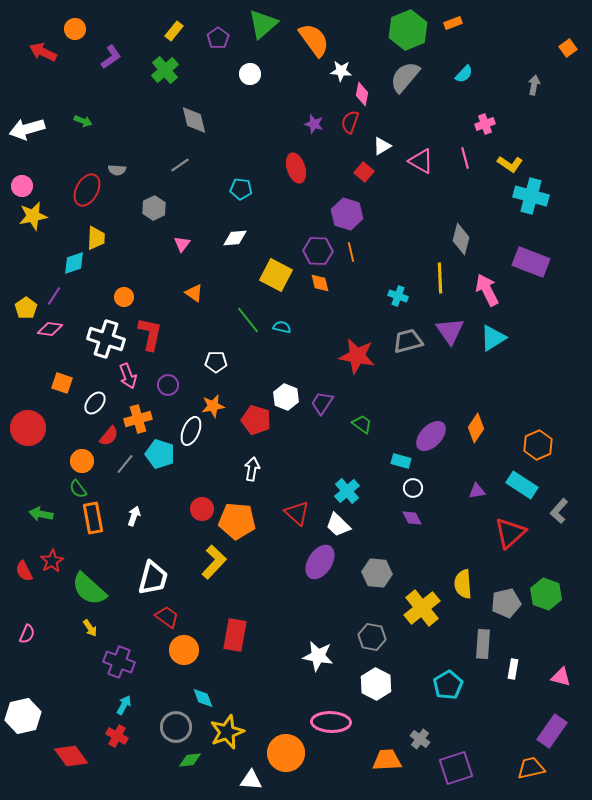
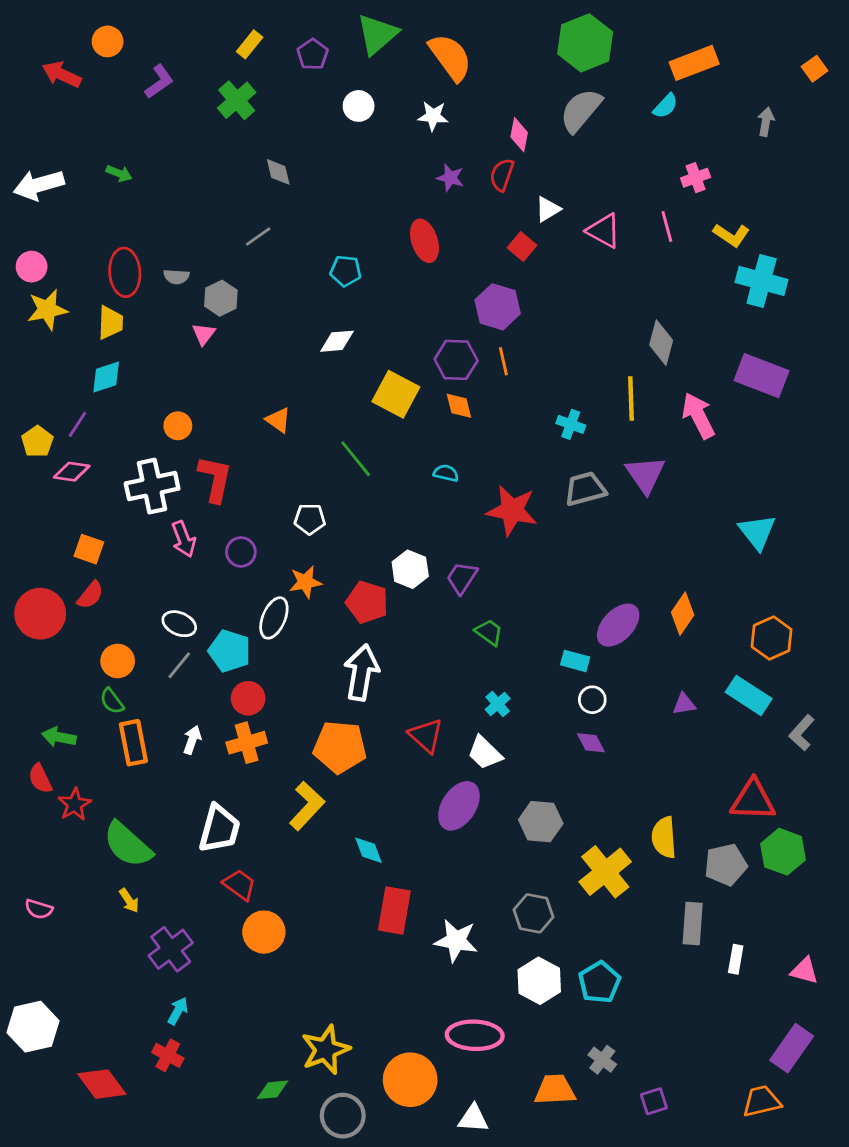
orange rectangle: (453, 23) -> (694, 63), moved, size x1.8
white star: (341, 71) -> (433, 116), moved
gray diamond: (194, 120) -> (278, 172), size x0.7
gray semicircle: (117, 170) -> (176, 277), moved
red ellipse: (87, 190) -> (125, 272), turned -32
yellow trapezoid: (96, 238) -> (110, 323), moved
pink triangle: (182, 244) -> (204, 334), moved
cyan semicircle: (282, 327) -> (446, 473), moved
cyan triangle: (493, 338) -> (757, 532), moved, turned -36
white cross: (106, 339) -> (152, 486), turned -30
white ellipse: (95, 403) -> (179, 624), moved, turned 75
orange cross: (138, 419) -> (247, 743), moved
green trapezoid: (362, 424) -> (489, 632), moved
red semicircle: (109, 436) -> (90, 595), moved
white arrow: (252, 469) -> (361, 672), size x1.6
cyan cross: (347, 491) -> (498, 704), size x0.7
red circle: (202, 509) -> (248, 698), moved
red triangle: (510, 533) -> (753, 800), moved, turned 44
red semicircle: (24, 571) -> (40, 779), moved
pink semicircle: (27, 634) -> (39, 909), turned 84
red rectangle: (235, 635) -> (394, 911), moved
purple cross: (119, 662) -> (171, 949), turned 32
cyan pentagon: (448, 685) -> (599, 982), moved
cyan diamond: (203, 698) -> (369, 850), moved
gray circle: (176, 727) -> (343, 1116), moved
purple square: (456, 768) -> (654, 1101), size x0.6
white triangle: (251, 780) -> (473, 1118), moved

